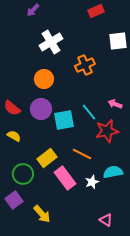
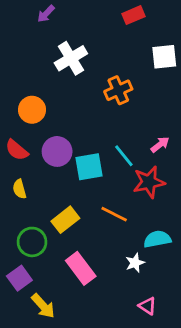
orange circle: (44, 79) -> (32, 110), moved
pink arrow: (115, 104) -> (160, 145), turned 120
yellow semicircle: (14, 136) -> (19, 189), turned -136
pink rectangle: (65, 178) -> (81, 268), moved
white star: (92, 182) -> (135, 263), moved
yellow arrow: (42, 214) -> (43, 306), moved

